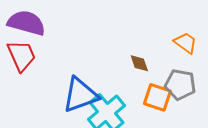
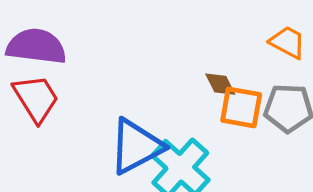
orange square: (157, 97) -> (241, 107), moved

